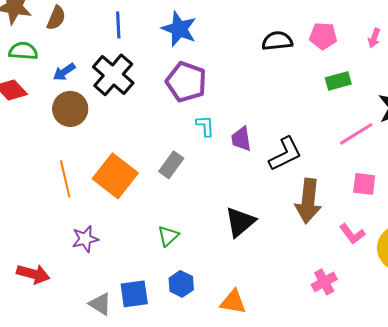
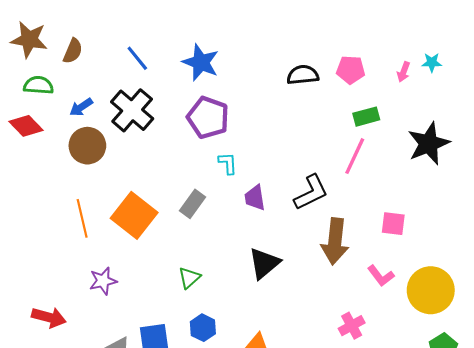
blue line: (118, 25) -> (137, 58), turned -36
pink line: (356, 134) -> (355, 156), moved, turned -33
purple trapezoid: (241, 139) -> (255, 198), moved

